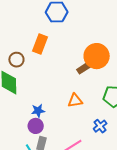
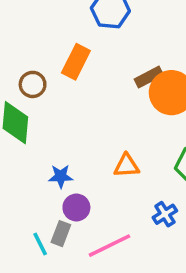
brown rectangle: (85, 67) -> (149, 77), moved
purple circle: (36, 126) -> (76, 207), moved

